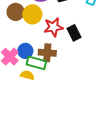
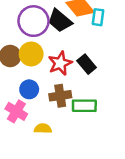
blue circle: (25, 51) -> (29, 89), moved
green rectangle: (36, 63) -> (84, 106), moved

